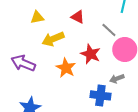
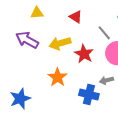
yellow arrow: (53, 39) -> (60, 43), moved
purple arrow: (23, 63) -> (27, 40), moved
orange star: (66, 68) -> (57, 77), moved

